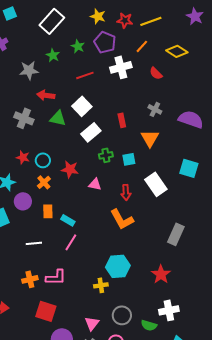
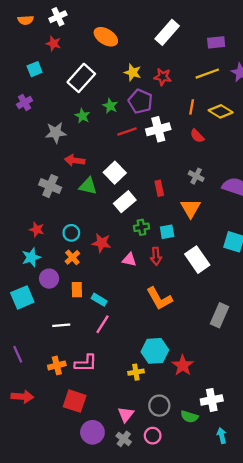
yellow line: (151, 21) -> (207, 74), moved
orange line: (142, 46) -> (192, 107), moved, turned -32
red line: (85, 75) -> (127, 131), moved
red star: (23, 157) -> (37, 230), moved
red arrow: (126, 192) -> (156, 256), moved
red star: (161, 274) -> (183, 365), moved

